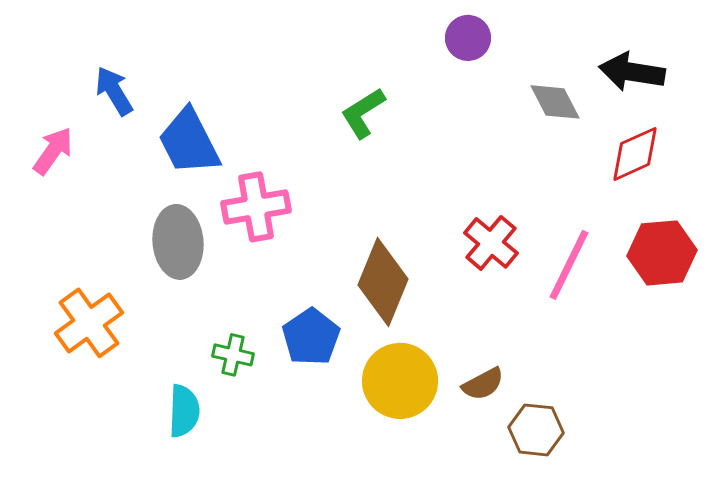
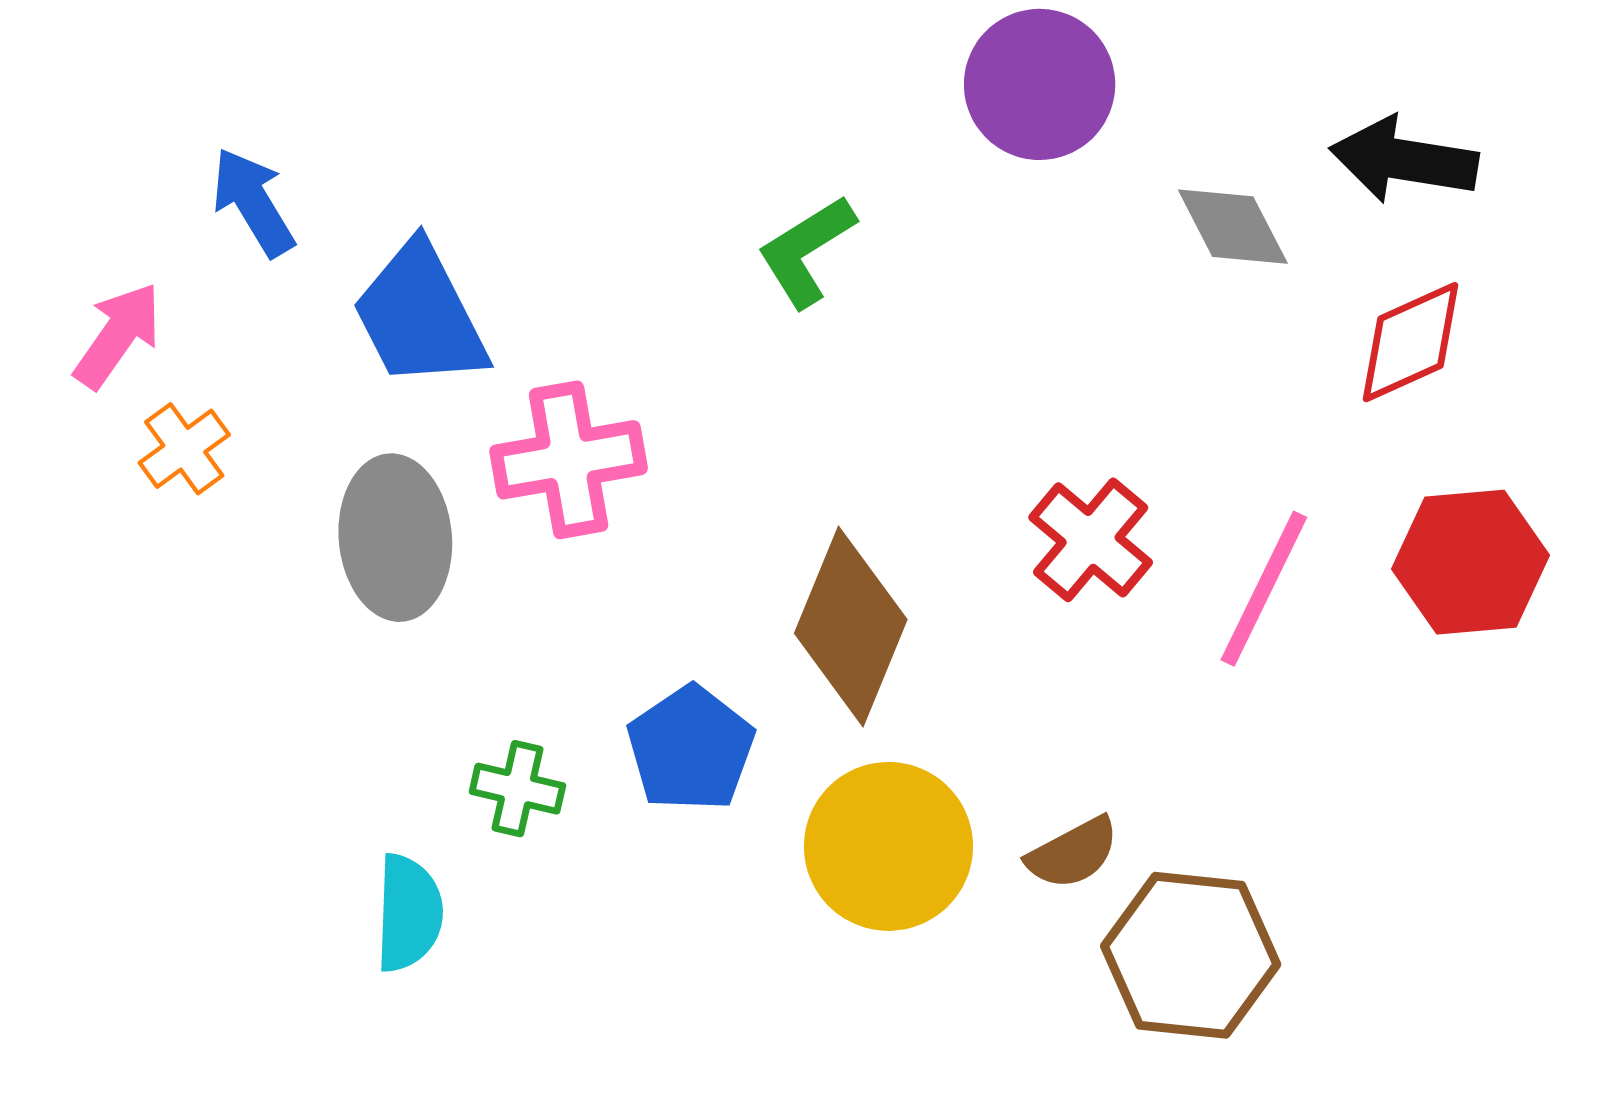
purple circle: (468, 38) -> (1040, 84), size x1.5
orange cross: (89, 323) -> (184, 449), moved, size x0.6
brown hexagon: (536, 430) -> (1191, 955), size x1.4

